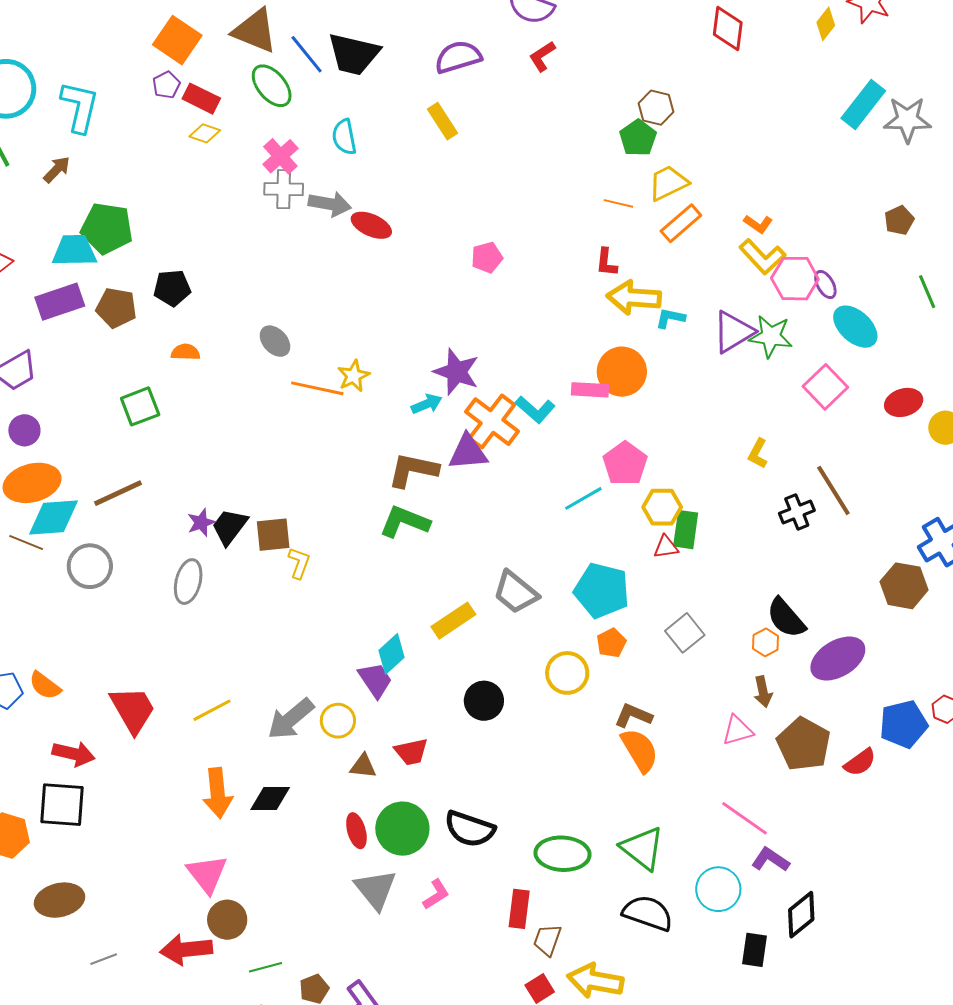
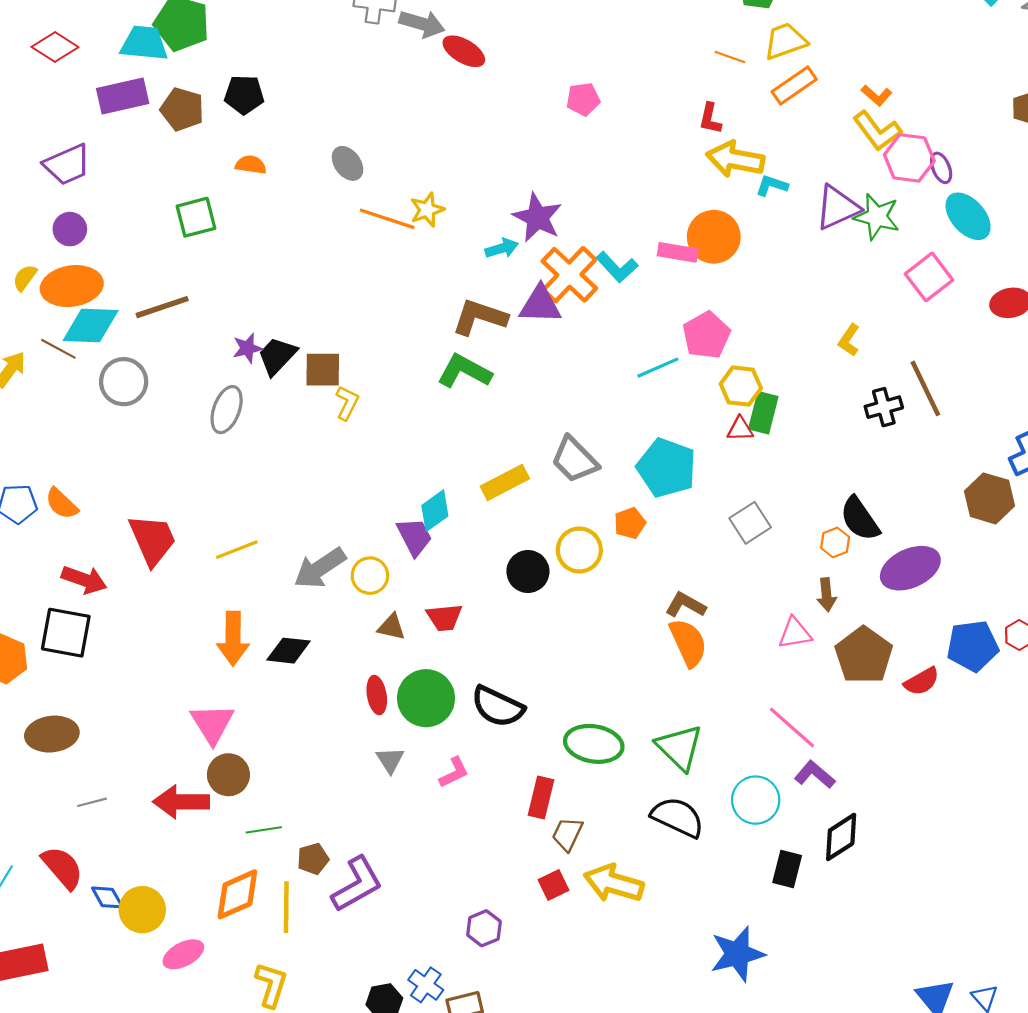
orange pentagon: (611, 643) -> (630, 523), moved
yellow circle: (567, 673) -> (579, 550), moved
gray triangle: (376, 890) -> (390, 760), size x0.6

